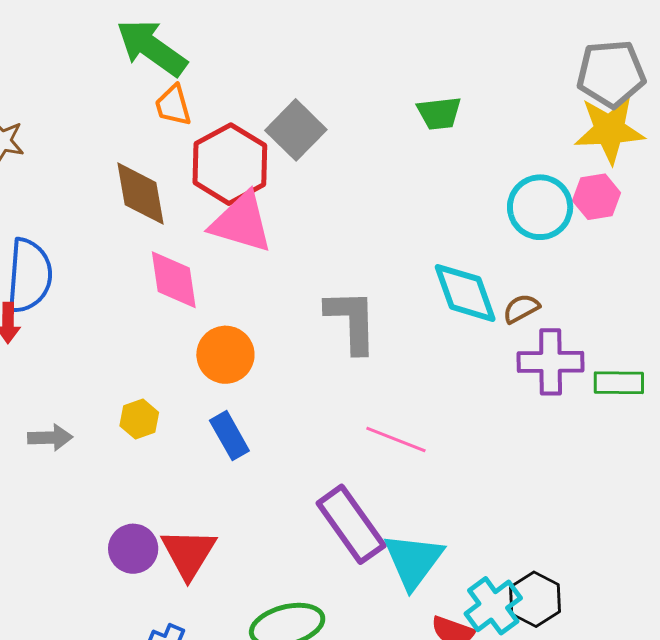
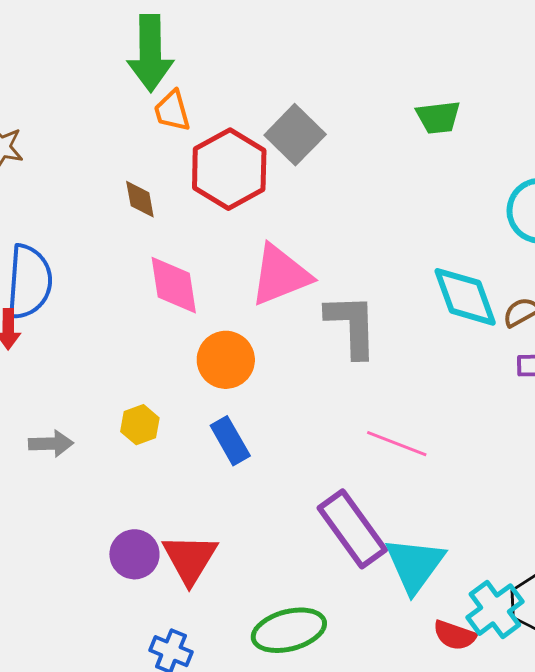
green arrow: (152, 48) -> (150, 53), turned -126
brown diamond: (140, 194) -> (140, 199), size x0.6
pink triangle: (241, 222) -> (280, 275), moved, turned -38

